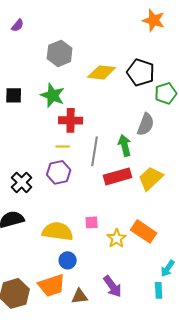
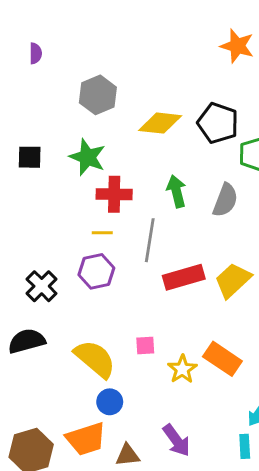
purple semicircle: (18, 25) -> (36, 53), turned -40
green arrow: (125, 145) -> (176, 191), moved
yellow semicircle: (58, 231) -> (95, 359), turned 32

